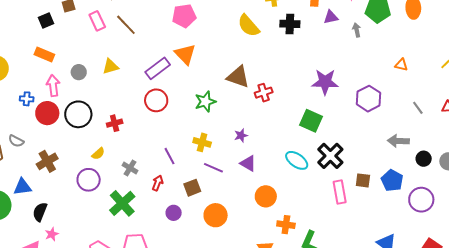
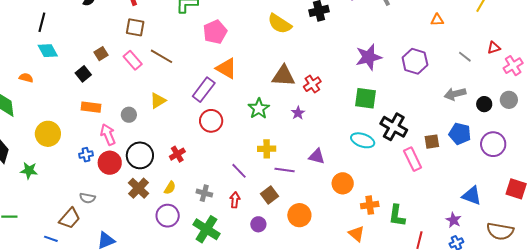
purple star: (241, 135) -> (298, 113), moved
brown cross: (47, 161) -> (138, 188), moved

